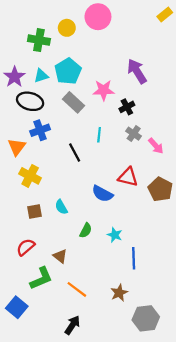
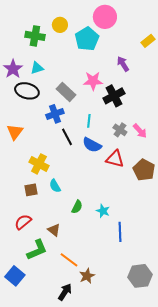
yellow rectangle: (165, 14) -> (148, 41), moved
pink circle: (98, 17) -> (105, 17), moved
cyan pentagon: (68, 71) -> (87, 39), moved
purple arrow: (137, 71) -> (123, 64), size x0.7
black cross: (127, 107) -> (114, 96), size x1.5
blue cross: (40, 130) -> (55, 114), moved
gray cross: (134, 134) -> (120, 130), moved
yellow cross: (30, 176) -> (39, 164), moved
blue semicircle: (102, 194) -> (92, 145), moved
brown star: (119, 293) -> (87, 276), moved
gray hexagon: (146, 318) -> (140, 276), moved

